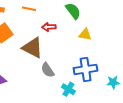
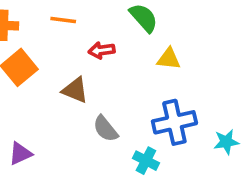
brown triangle: (33, 48) -> (75, 90), size x0.7

